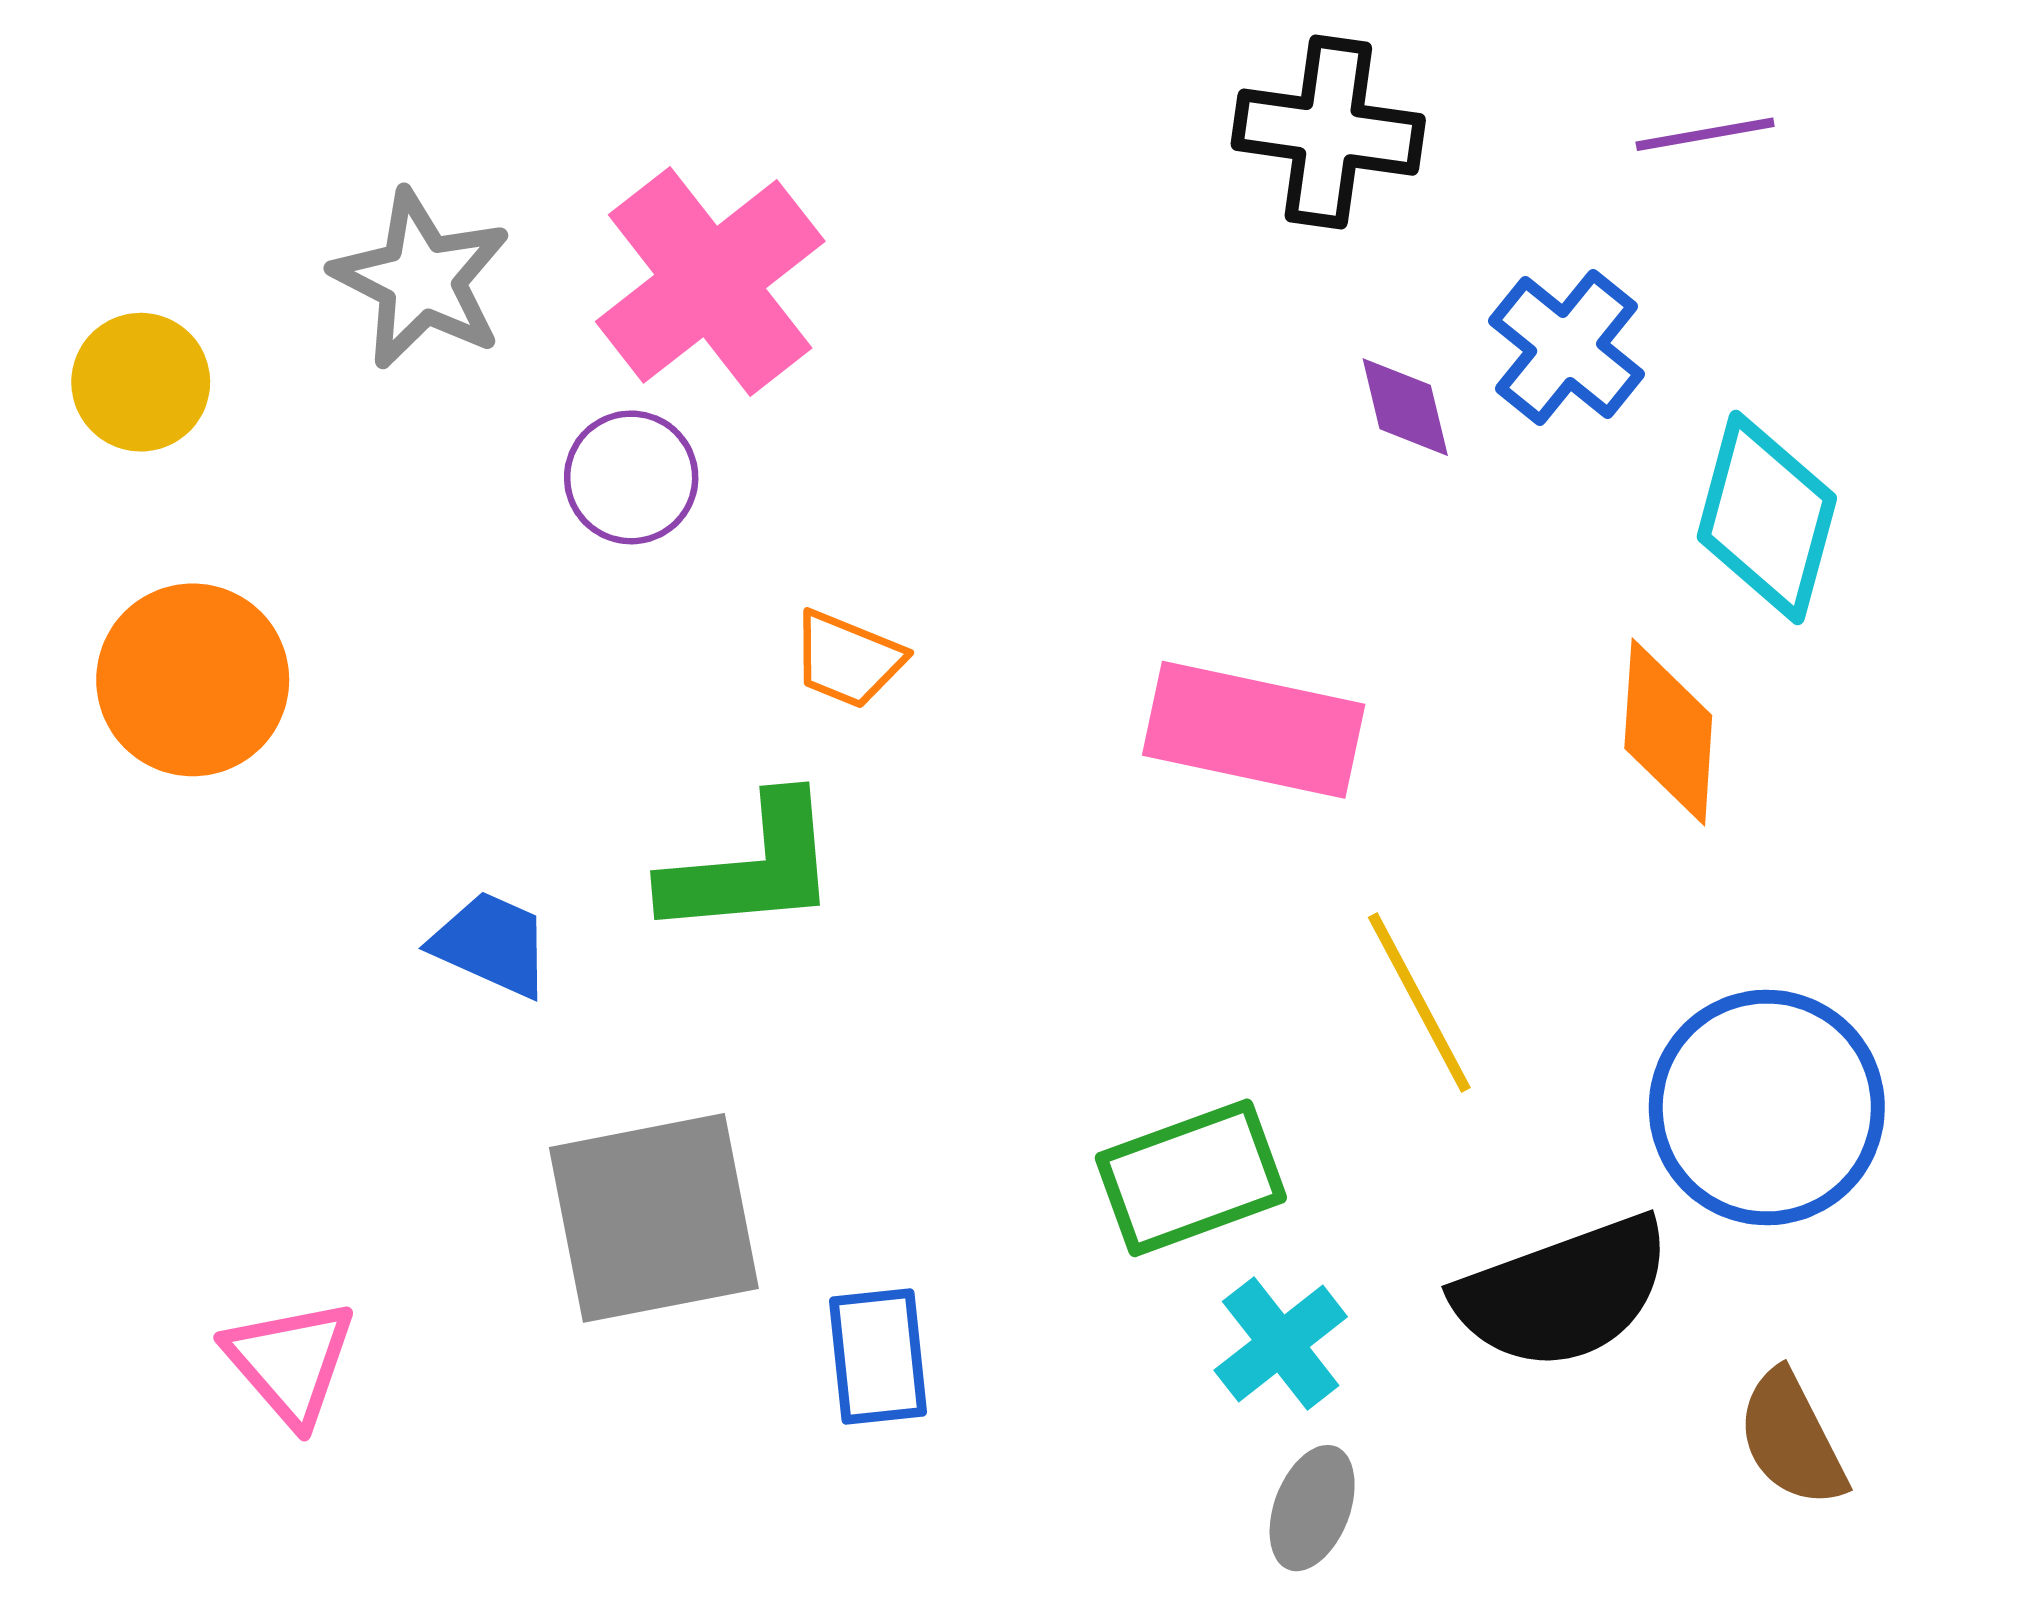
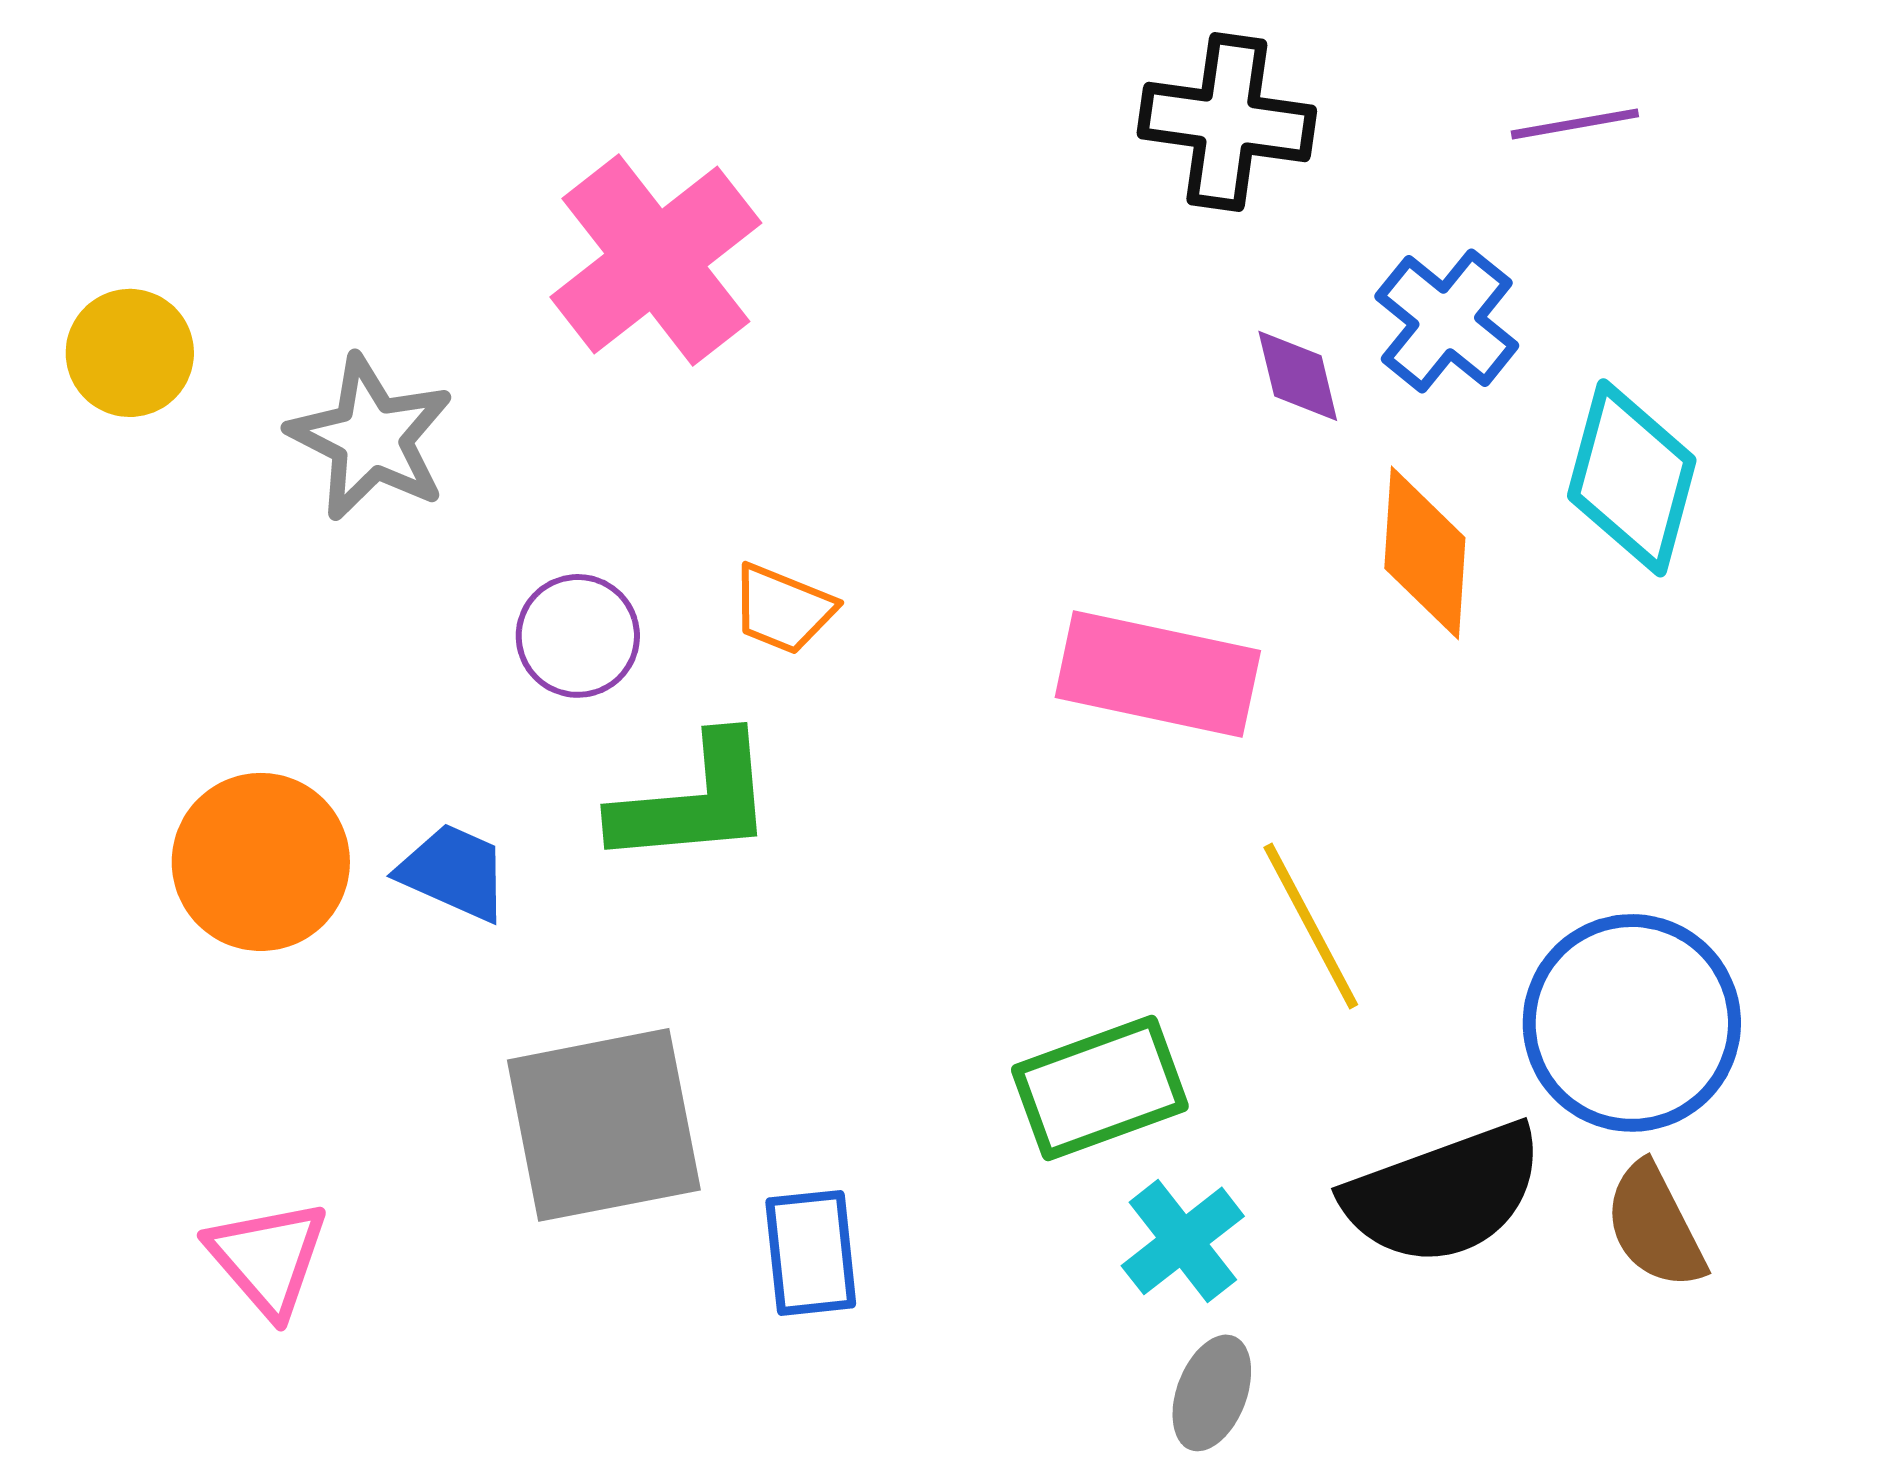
gray star: (421, 279) -> (371, 438), moved
purple circle: (631, 477) -> (578, 636), moved
orange circle: (193, 680) -> (261, 862), moved
orange diamond: (1668, 732) -> (1425, 553), moved
brown semicircle: (1792, 1439) -> (1655, 1226), moved

